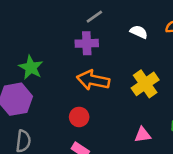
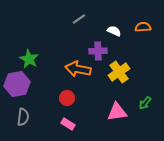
purple cross: (87, 43) -> (98, 51), moved
pink triangle: (143, 135) -> (117, 112), size x1.5

